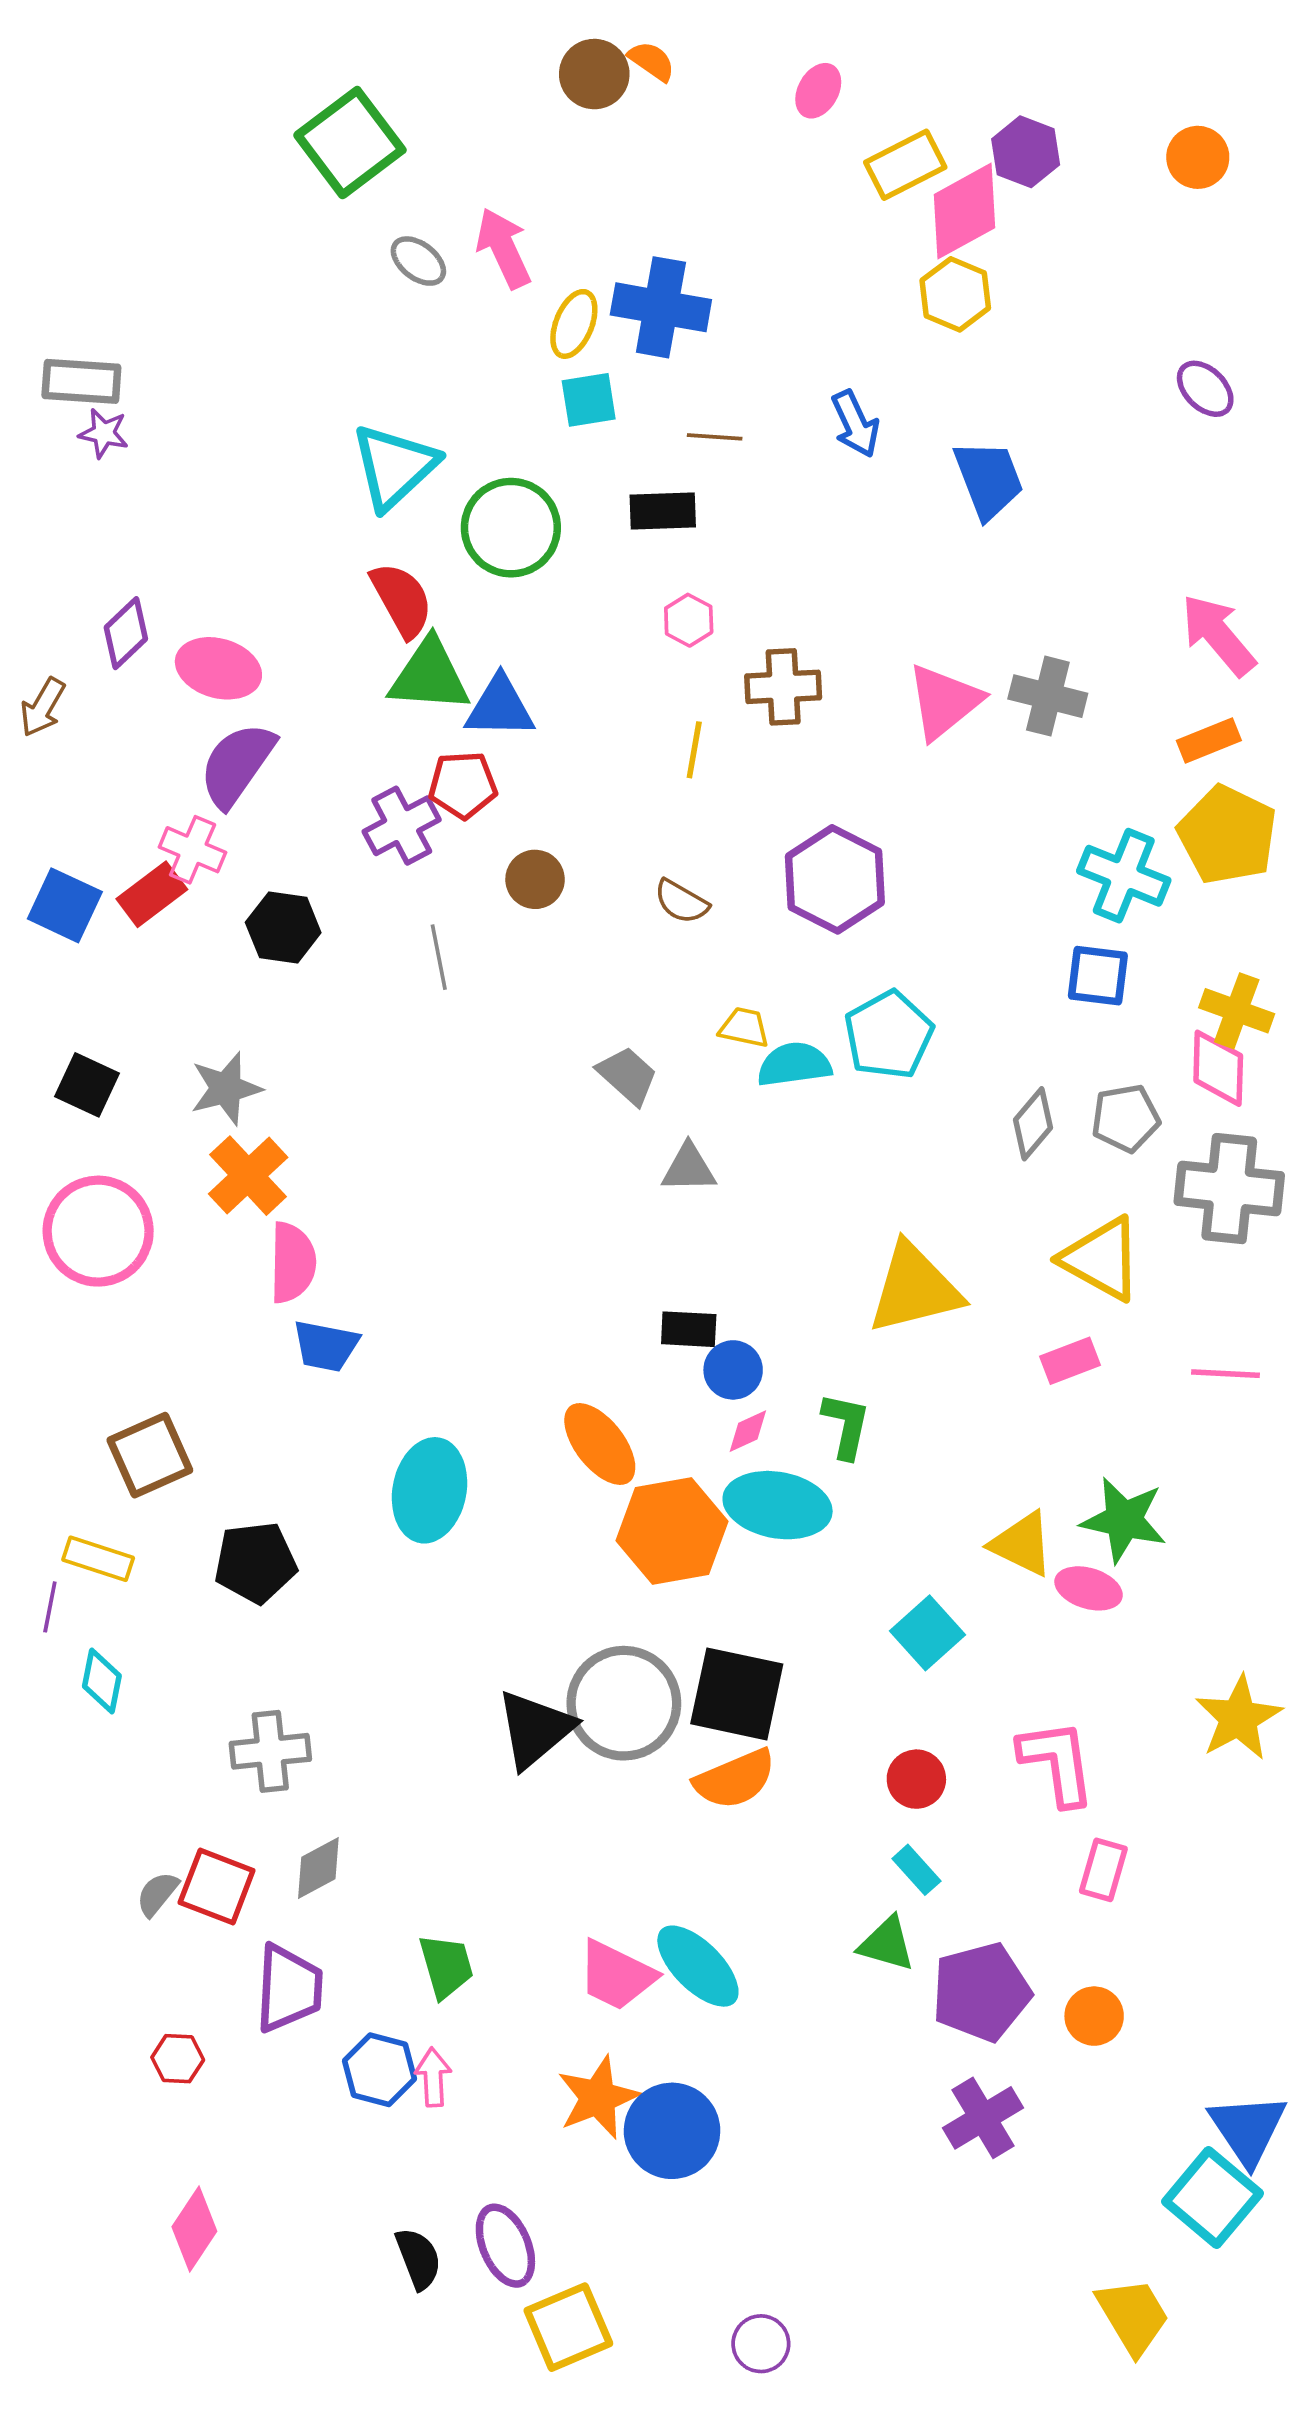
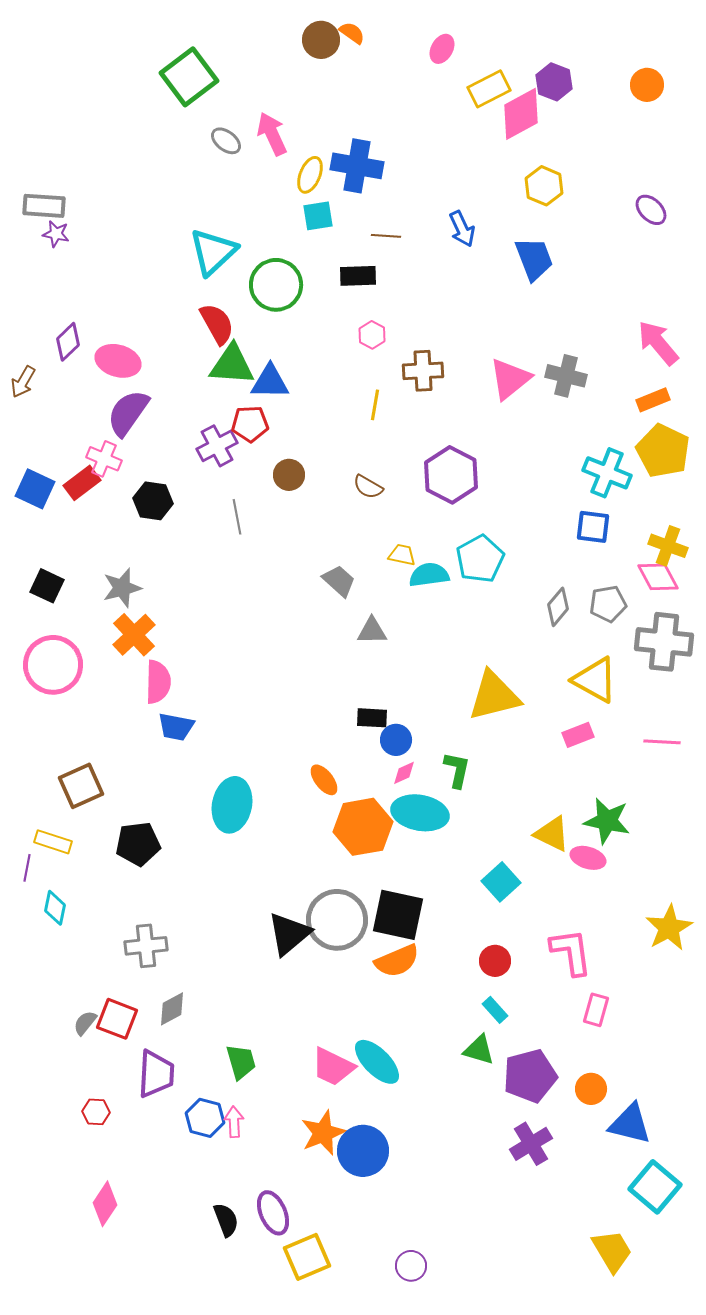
yellow hexagon: (955, 294) -> (544, 186), moved
pink diamond: (1218, 1068) -> (658, 577), turned -30
orange ellipse: (600, 1444) -> (324, 780), size x0.7
blue triangle: (1248, 2129) -> (630, 1124), moved, turned -42

